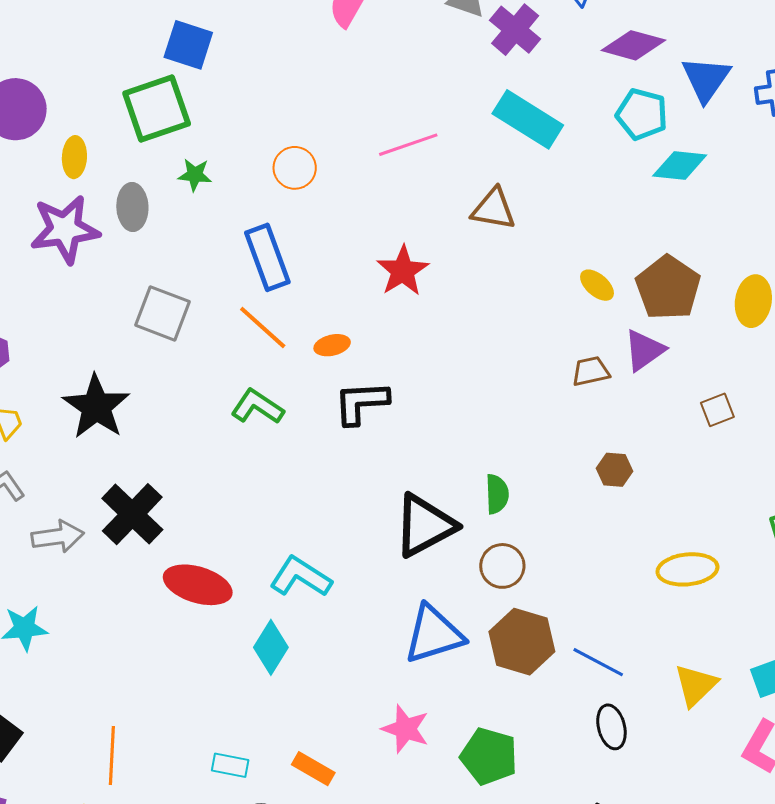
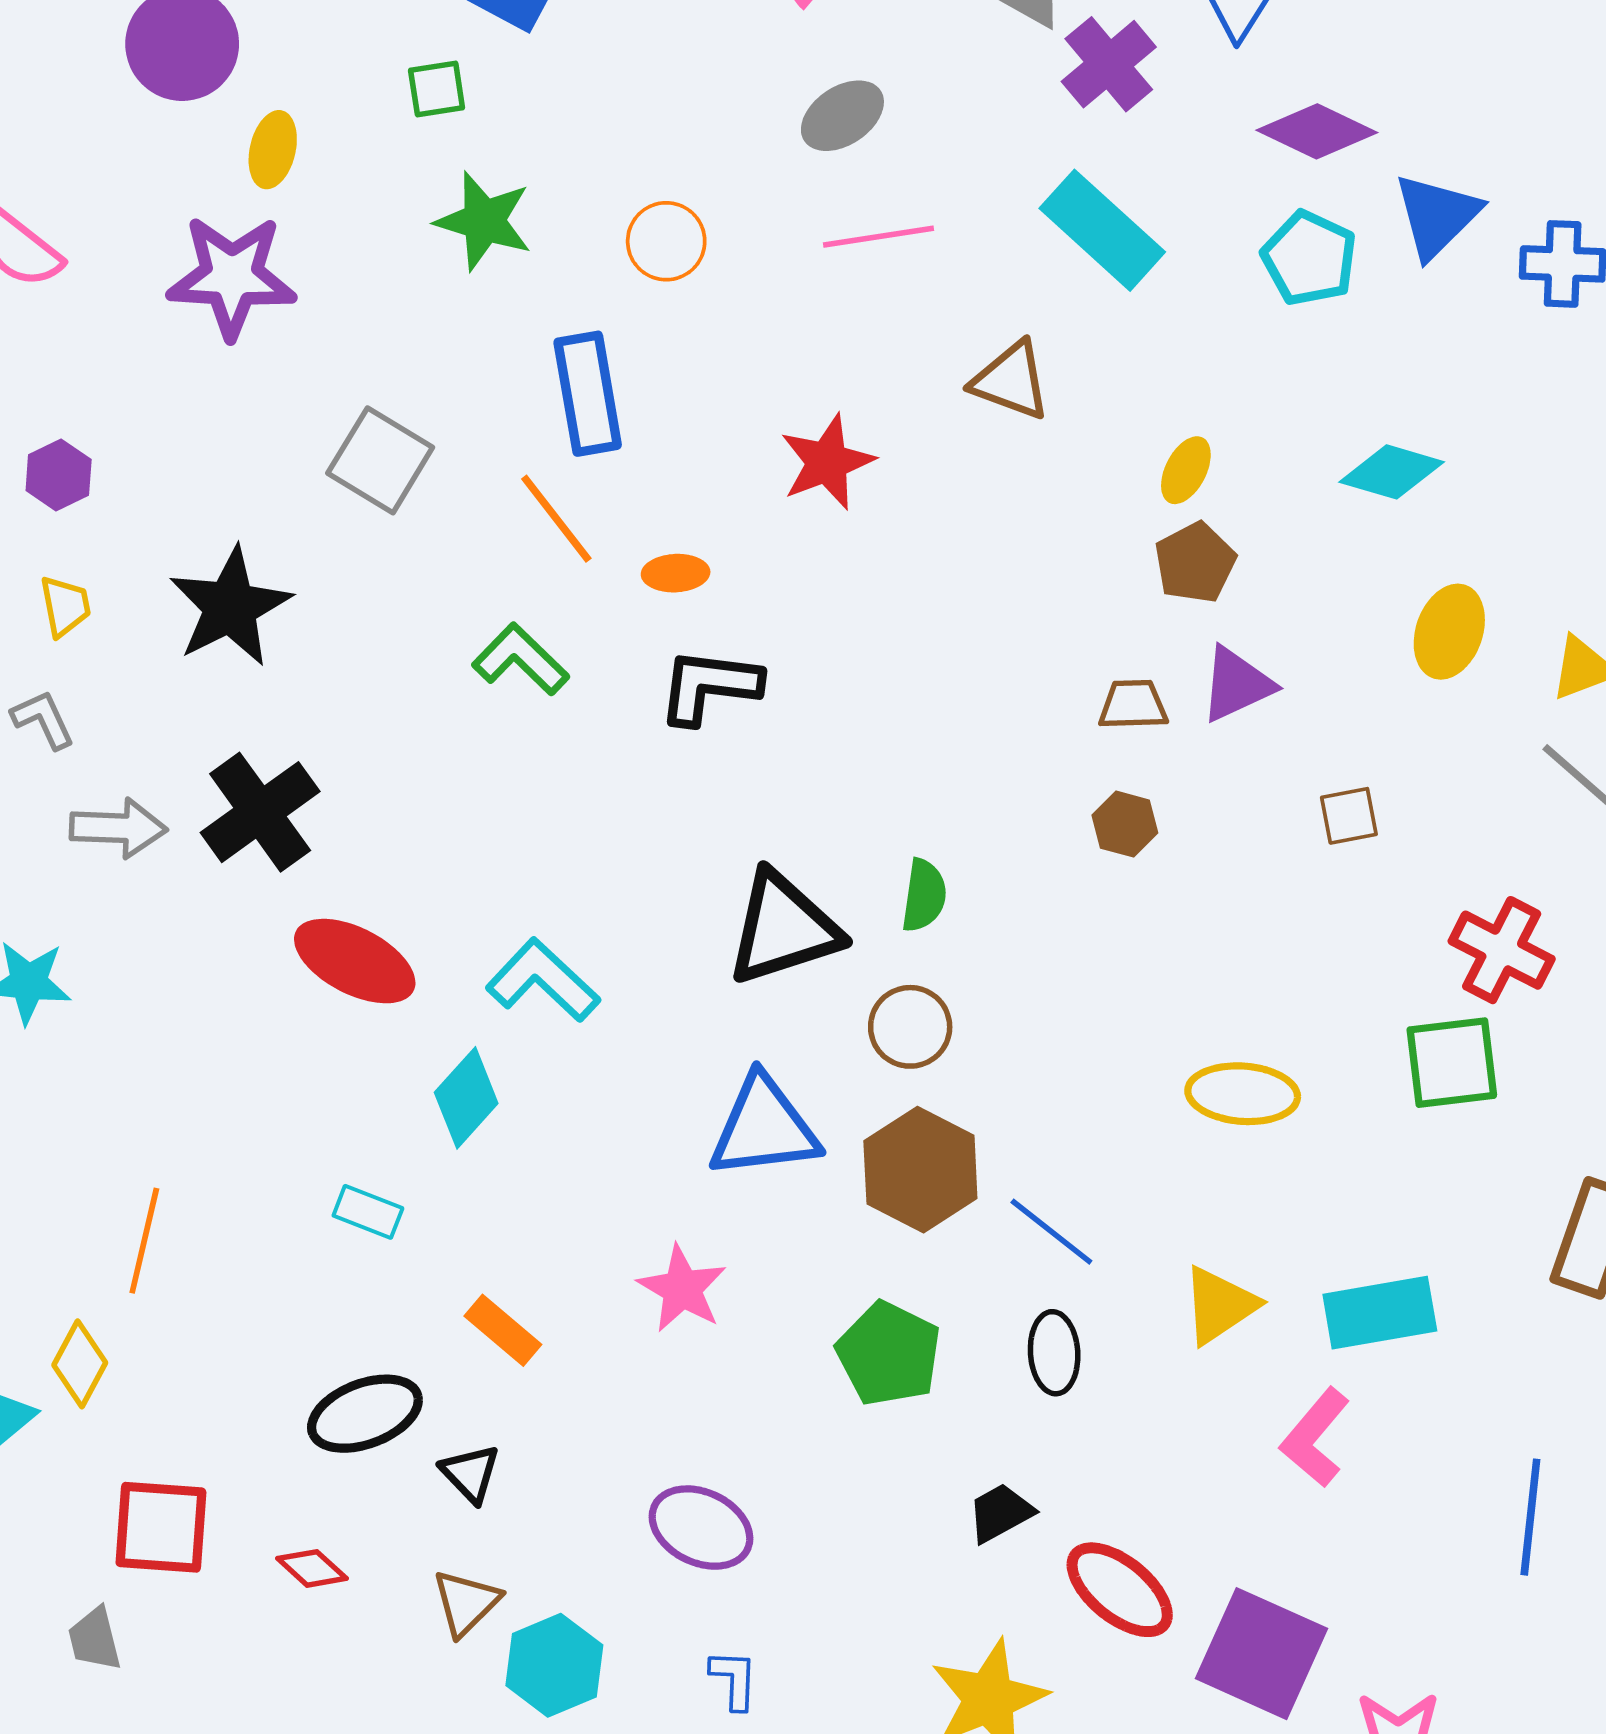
green square: (157, 109) -> (437, 89), size x0.5
cyan diamond: (680, 165) -> (1392, 472), moved
green star: (195, 175) -> (484, 221), size x1.6
gray ellipse: (132, 207) -> (842, 116), moved, turned 48
yellow ellipse: (597, 285) -> (1186, 470), moved, turned 66
brown pentagon: (668, 288) -> (1195, 563), moved, size x0.7
brown hexagon: (615, 470) -> (1125, 824), moved
green pentagon: (489, 756) -> (889, 1354), moved
cyan rectangle: (230, 765) -> (368, 1212), moved

